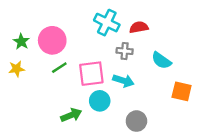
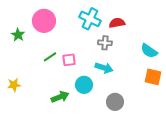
pink circle: (52, 40) -> (44, 21), moved
cyan semicircle: (161, 61) -> (149, 51), moved
yellow star: (17, 69) -> (14, 85), moved
pink square: (91, 74) -> (69, 60), moved, size x0.6

